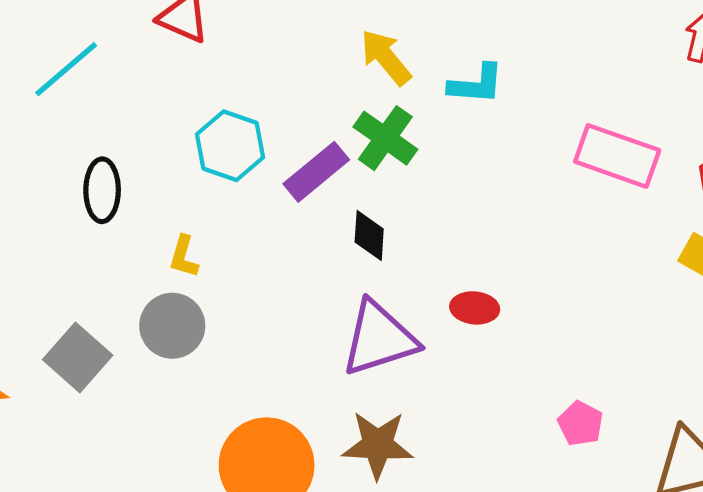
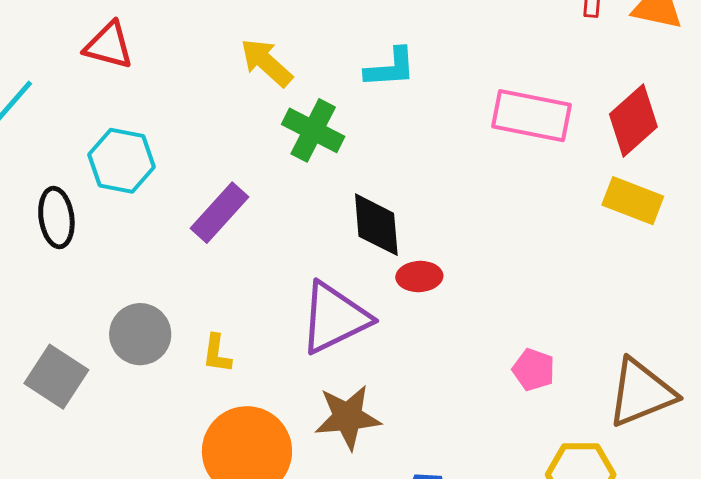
yellow arrow: (386, 57) -> (266, 63), moved
cyan hexagon: (230, 146) -> (122, 161), moved
purple rectangle: (316, 172) -> (220, 213), moved
black diamond: (369, 236) -> (376, 225), moved, size x1.4
yellow L-shape: (184, 257) -> (217, 354), moved

